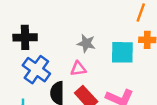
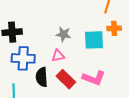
blue cross: (36, 70) -> (23, 58), turned -30

